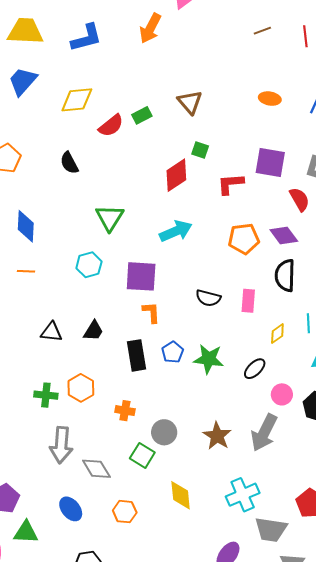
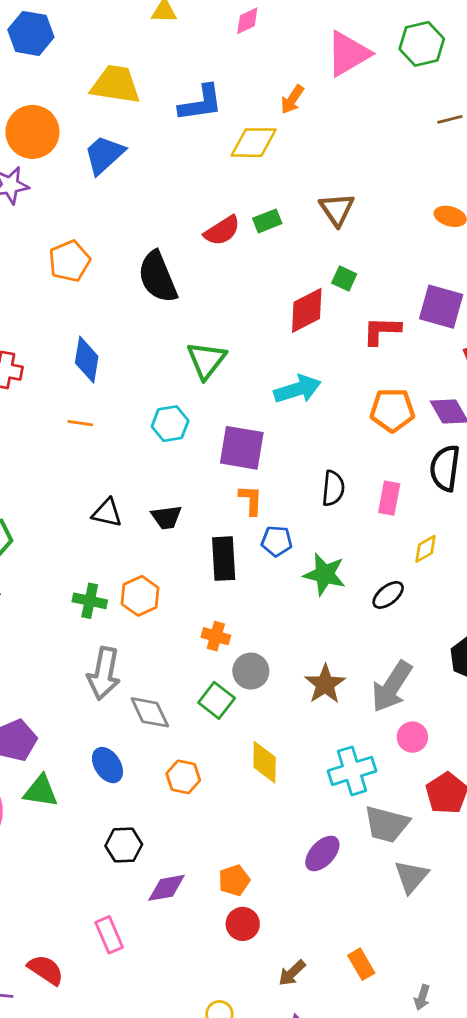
orange arrow: (150, 28) -> (292, 99), size x0.7
yellow diamond: (77, 100) -> (254, 143), moved
black semicircle: (69, 163) -> (158, 277), size x1.6
black semicircle: (208, 298) -> (333, 488), turned -105
black trapezoid: (93, 331) -> (166, 517), turned 45
blue pentagon: (173, 352) -> (277, 541), moved, turned 30
pink circle: (282, 394) -> (412, 737), moved
orange cross: (125, 411) -> (216, 636), moved

